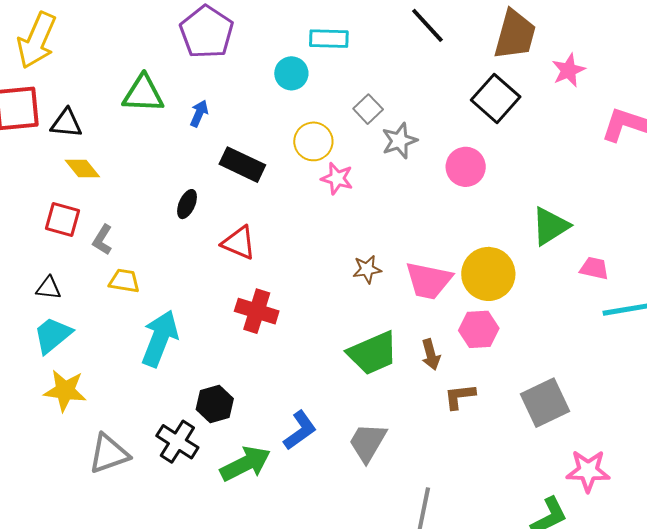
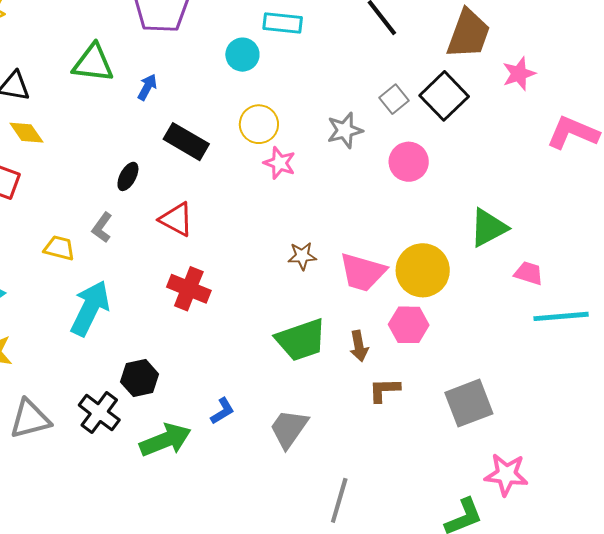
gray square: (368, 109) -> (394, 99), moved
gray L-shape: (102, 240) -> (102, 228), moved
blue L-shape: (300, 430) -> (222, 411), size x0.7

